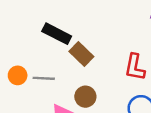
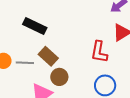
brown rectangle: (81, 54) -> (48, 56), moved

